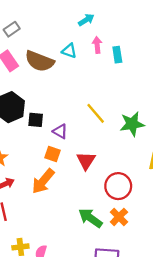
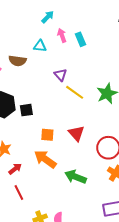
brown semicircle: (40, 61) -> (18, 61), size x0.7
purple triangle: (60, 131) -> (60, 75), moved, turned 32
orange arrow: (43, 181) -> (45, 159), turned 100
green arrow: (90, 218) -> (75, 177), moved

